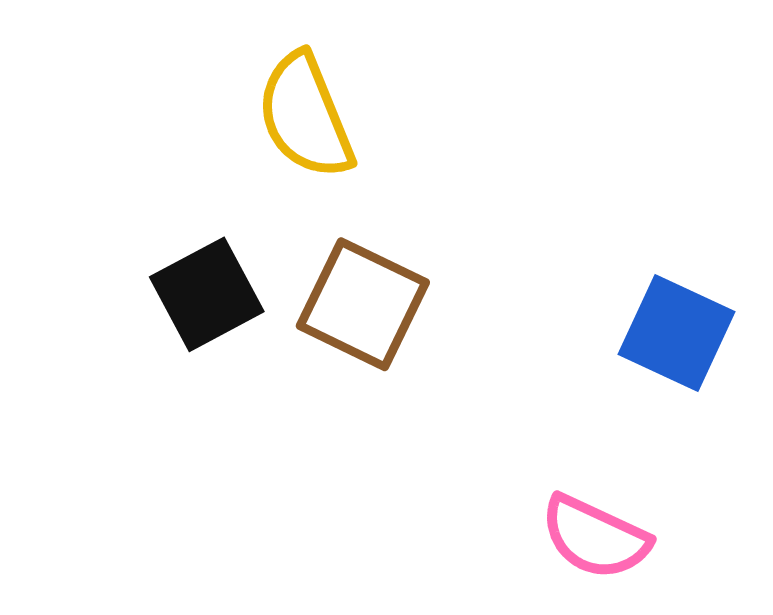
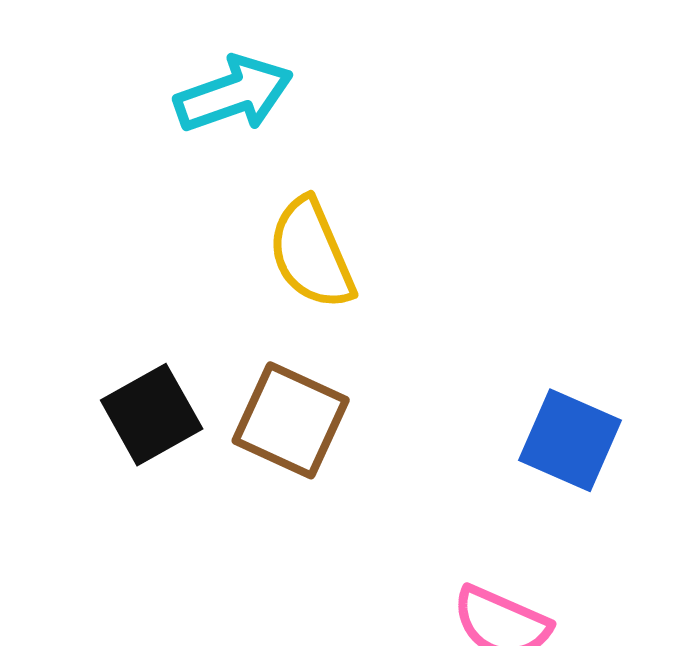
yellow semicircle: (305, 116) -> (311, 254), moved

